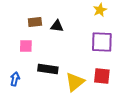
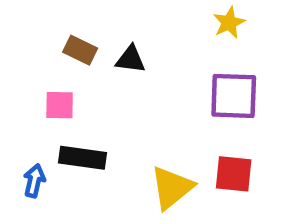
brown rectangle: (35, 22) -> (80, 50), turned 32
black rectangle: (48, 69) -> (82, 158), moved

